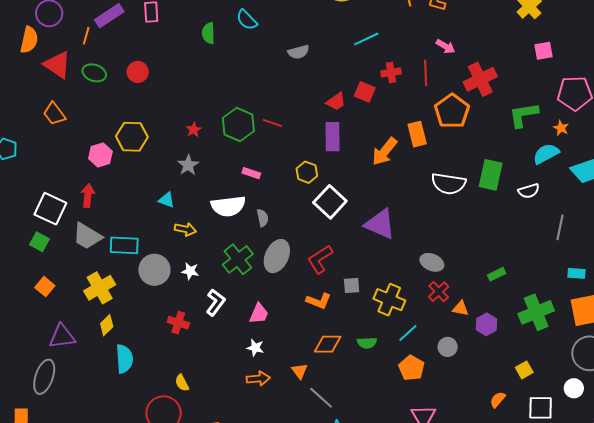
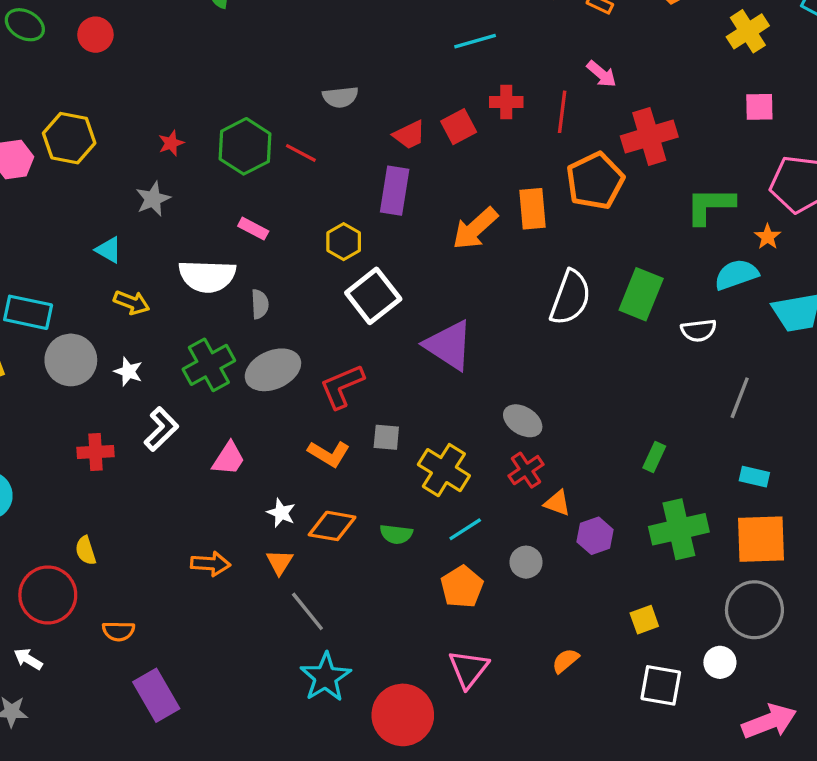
gray semicircle: (299, 52) -> (340, 97), moved
red square: (365, 92) -> (459, 127), turned 30
white semicircle: (449, 184) -> (570, 298), turned -88
gray ellipse: (277, 256) -> (273, 370), turned 32
green rectangle: (497, 274) -> (654, 457), moved, turned -48
red cross: (178, 323) -> (95, 452), turned -30
white star: (255, 348) -> (281, 513), moved
orange semicircle: (498, 400) -> (565, 661), moved

